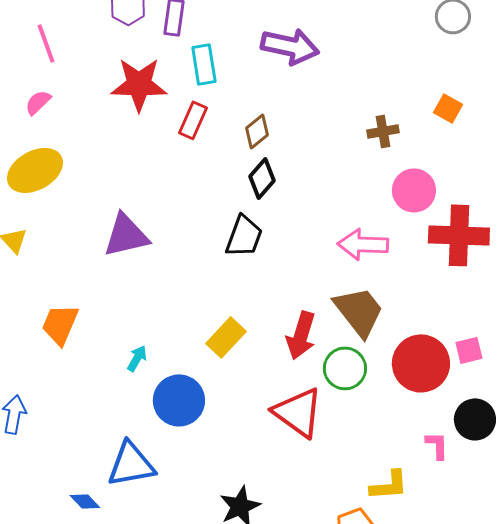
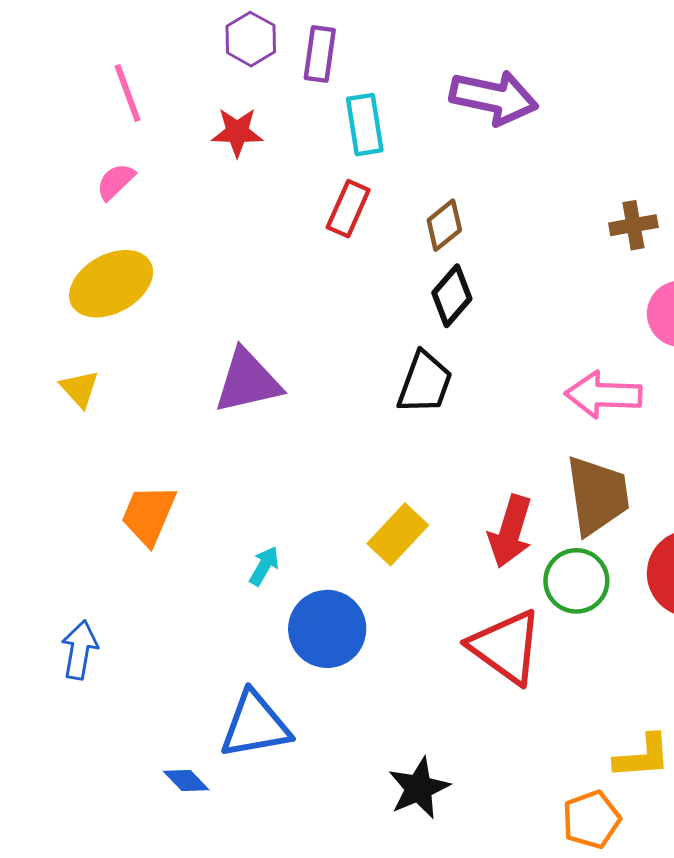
red star: (139, 84) -> (237, 132), moved, size x0.6
brown trapezoid: (359, 311) -> (597, 495), turned 30

